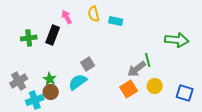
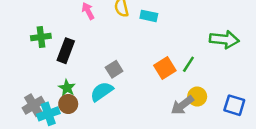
black rectangle: (53, 35) -> (66, 51), moved
green line: (148, 60) -> (188, 64), turned 48
gray arrow: (137, 69) -> (182, 105), moved
gray cross: (19, 81) -> (33, 105), moved
orange square: (129, 89) -> (165, 68), moved

